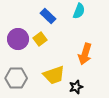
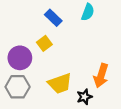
purple circle: (18, 39) -> (20, 58), moved
orange arrow: (85, 54) -> (101, 76), moved

